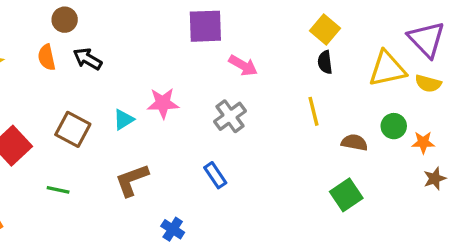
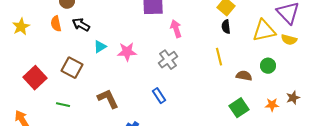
pink arrow: (243, 65) -> (176, 29), turned -138
cyan triangle: (124, 120) -> (100, 47), moved
orange star: (423, 142) -> (272, 105), moved
brown L-shape: (132, 180) -> (108, 99), turned 85

